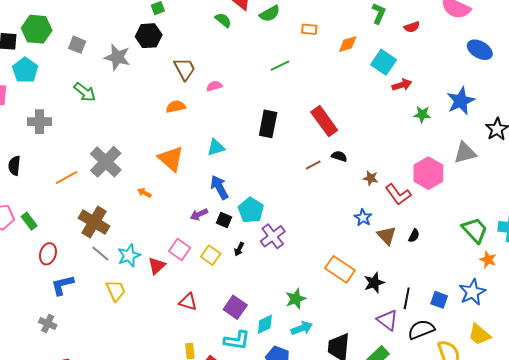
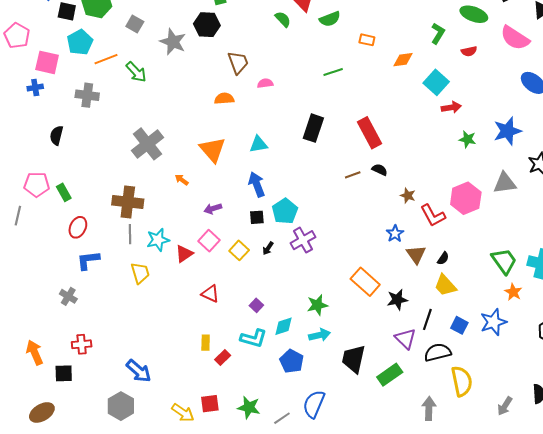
orange line: (67, 177) -> (106, 59), moved
purple arrow: (199, 214) -> (213, 209), moved
black square: (224, 220) -> (257, 217), turned -35
brown cross: (94, 222) -> (128, 202), turned -32
gray line: (100, 253) -> (130, 234), turned 42
purple square: (235, 307) -> (256, 305), size x0.6
yellow trapezoid: (479, 335) -> (445, 285), moved

